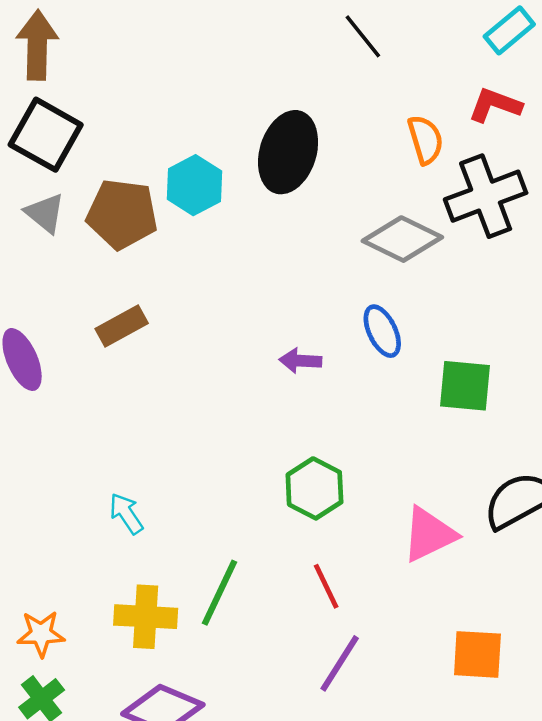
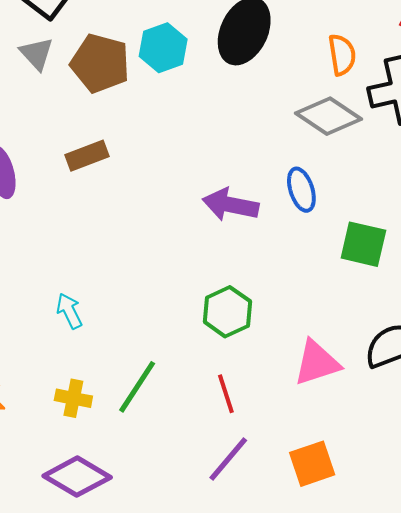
orange semicircle: (426, 140) -> (342, 55), moved
purple arrow: (300, 361) -> (230, 205), size x1.6
yellow cross: (146, 617) -> (73, 398), size x0.7
orange square: (477, 654) -> (312, 464), moved, turned -30

